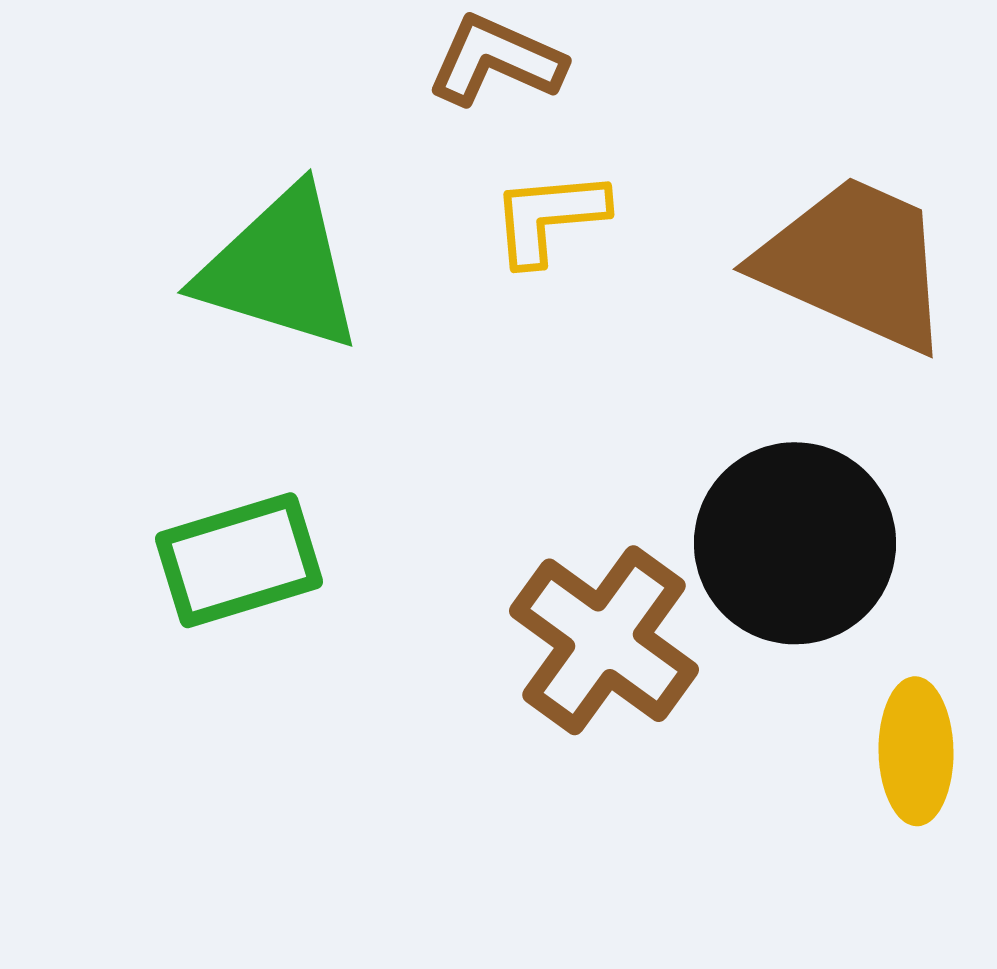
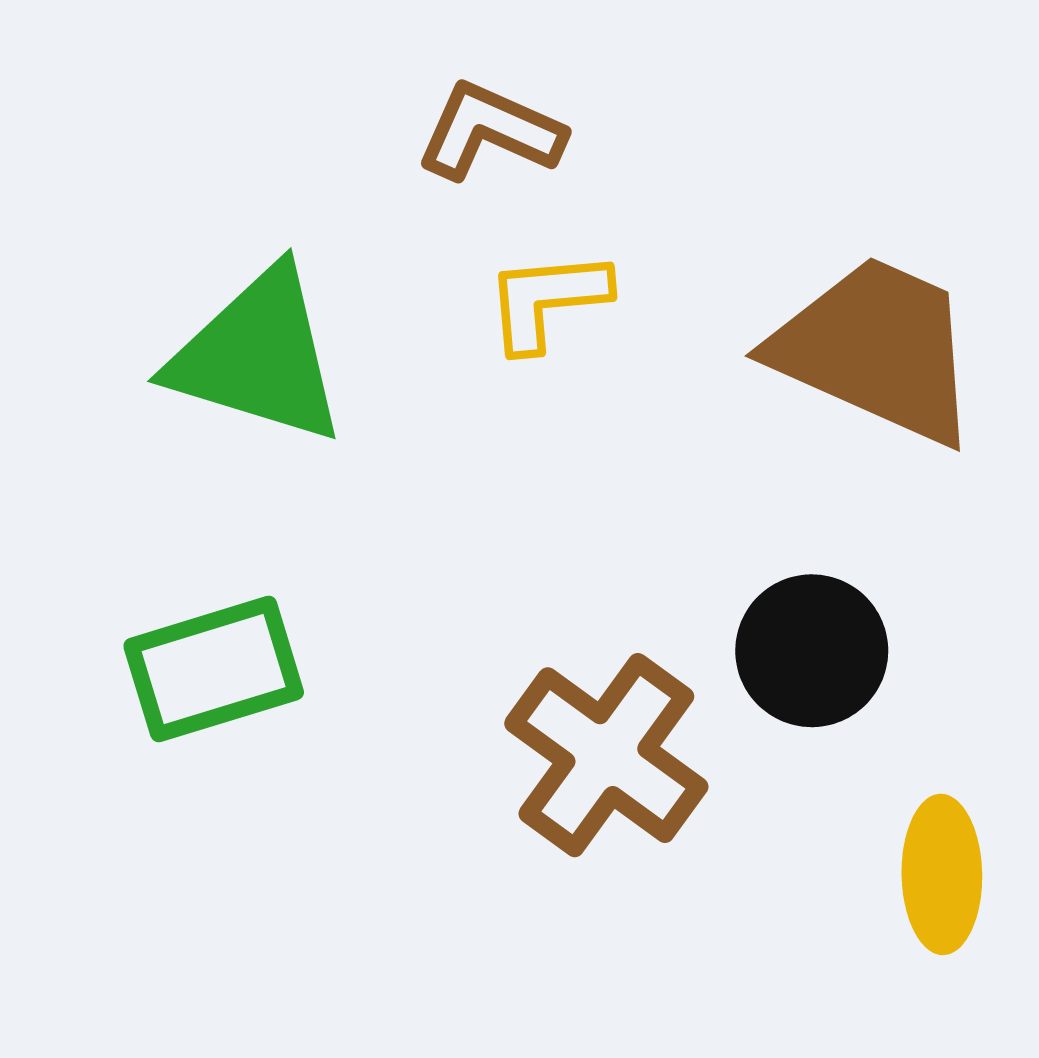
black circle: (795, 543) -> (812, 651), size x0.7

